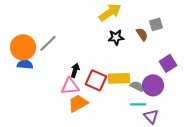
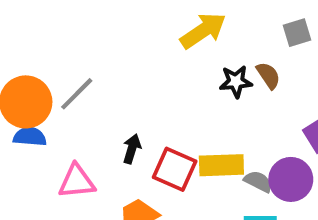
gray square: (156, 24) -> (297, 33), moved
black star: (116, 37) -> (236, 82), moved
pink triangle: (70, 86) -> (77, 181), moved

